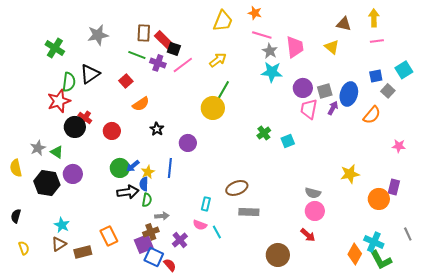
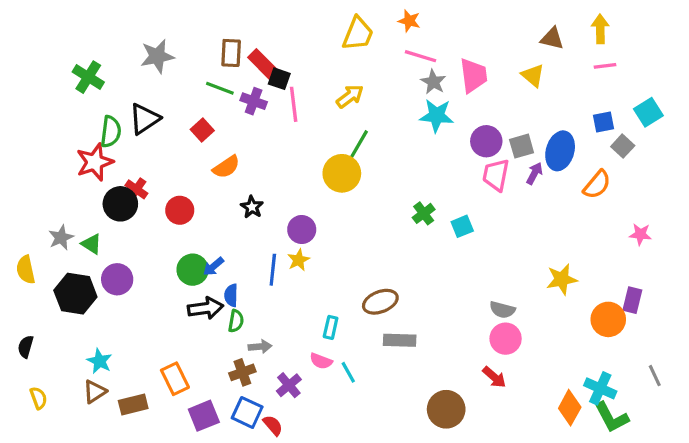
pink line: (183, 65) -> (294, 104), turned -60
yellow star: (148, 172) -> (299, 260), moved
purple square: (144, 244) -> (204, 416), moved

